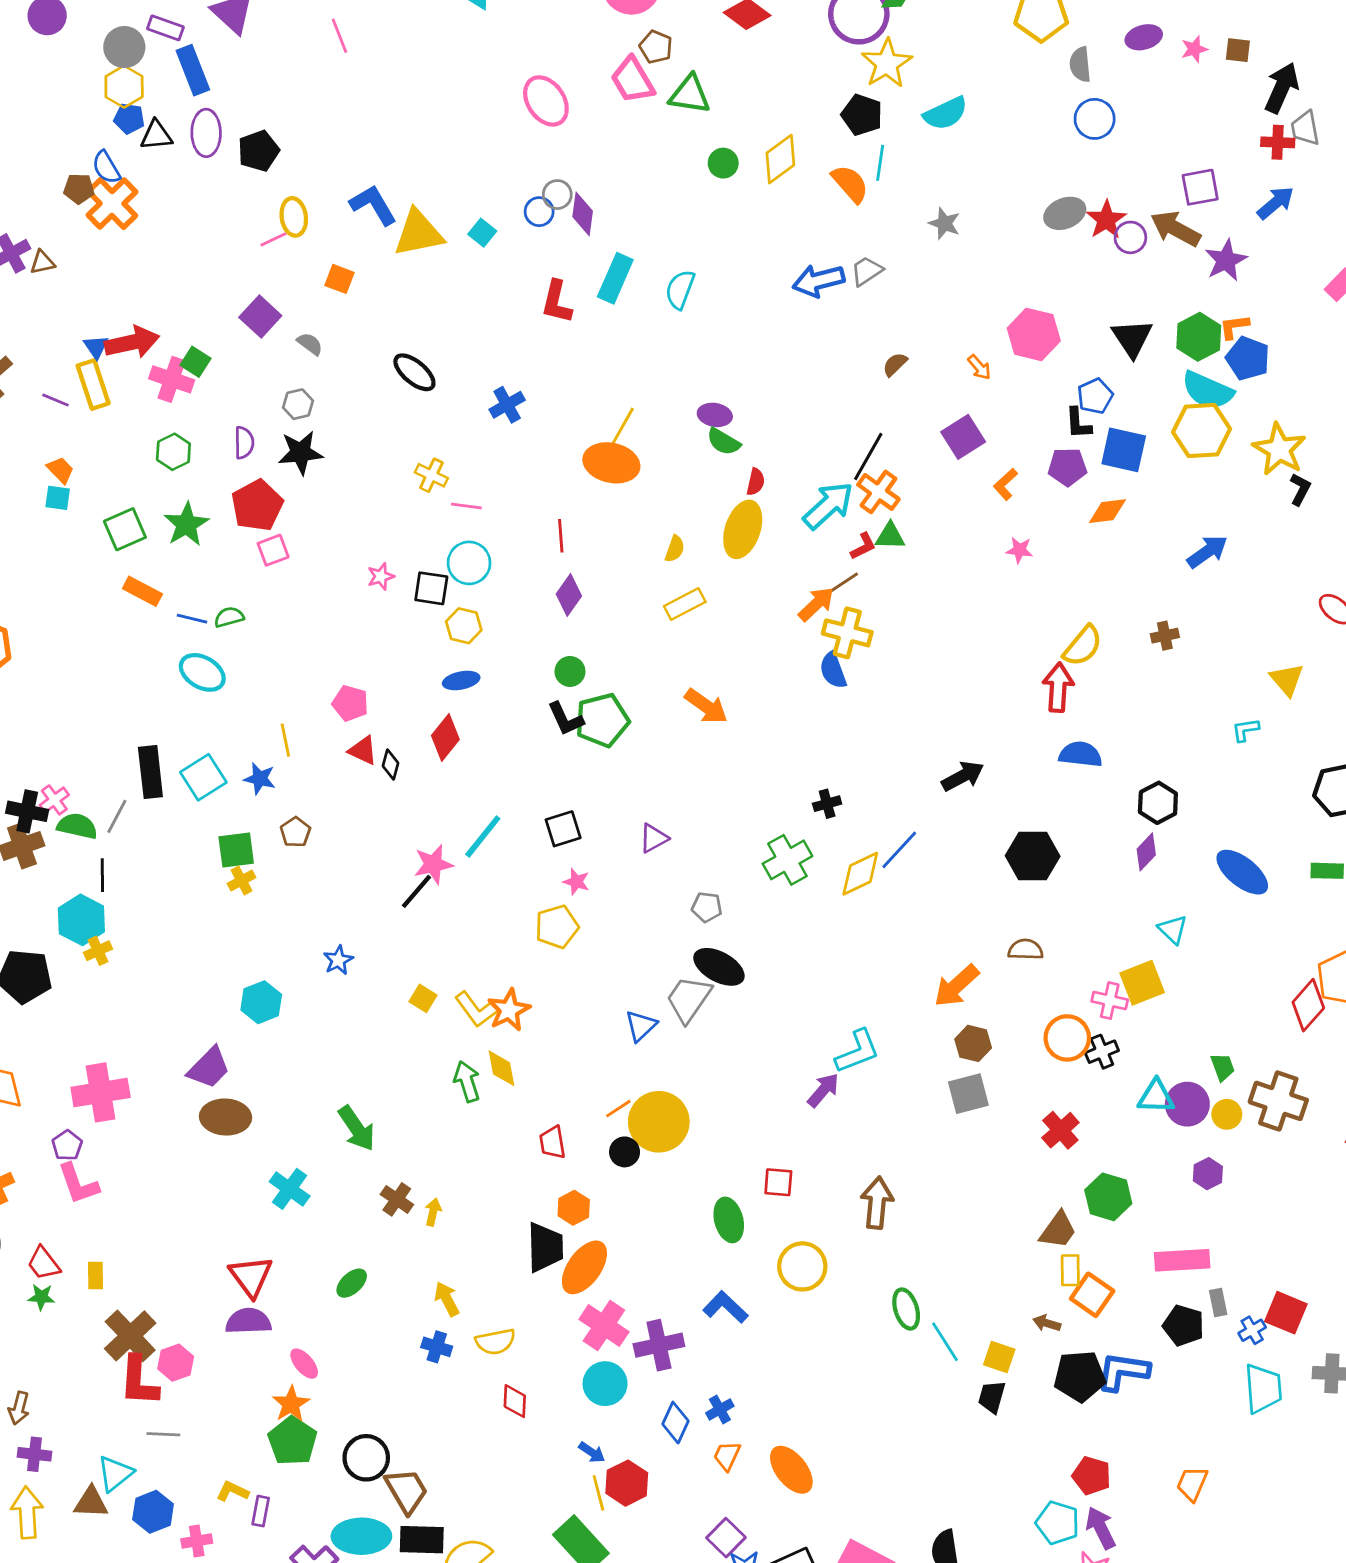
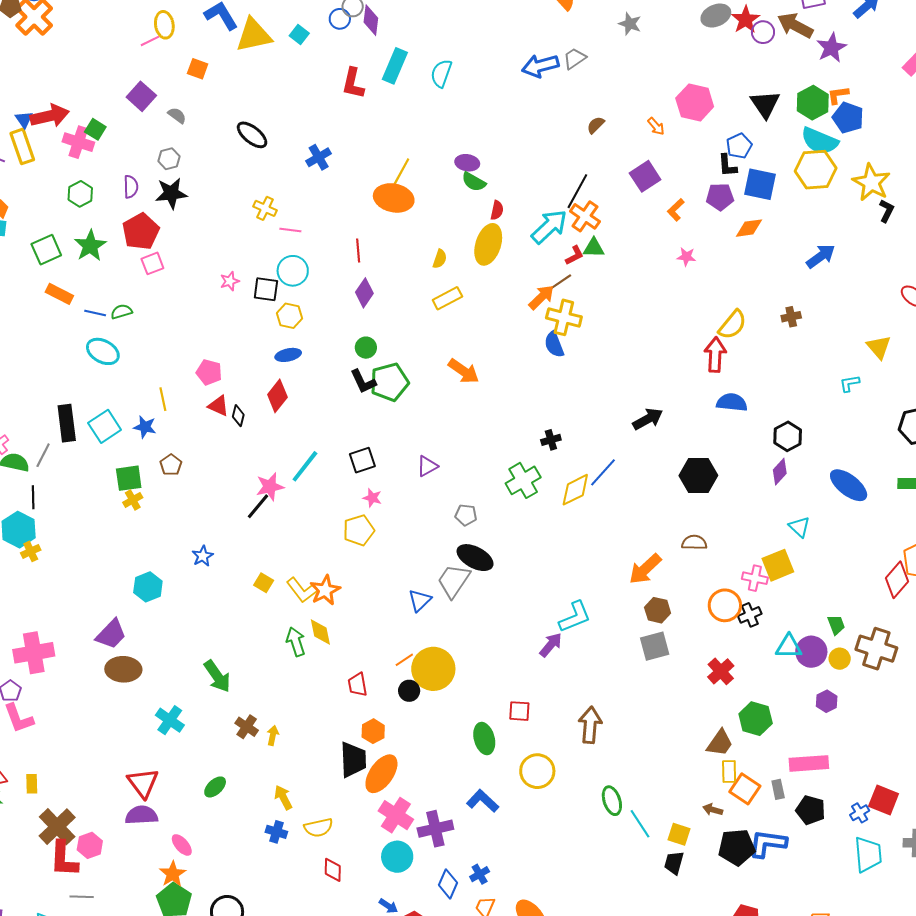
gray rectangle: (1218, 1302) -> (778, 789), moved

